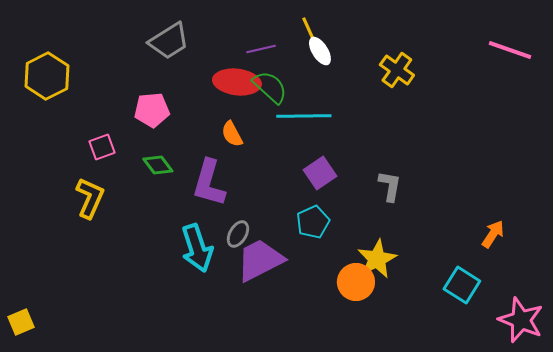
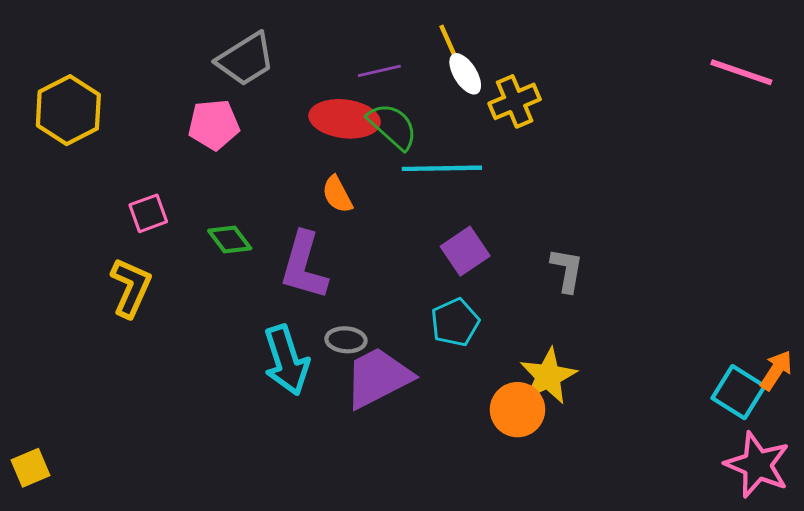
yellow cross: (397, 70) -> (515, 101), moved, turned 32
pink pentagon: (152, 110) -> (214, 125), moved
gray ellipse: (238, 234) -> (346, 340), turned 64
orange arrow: (493, 234) -> (776, 370), moved
cyan square: (462, 285) -> (738, 392), moved

